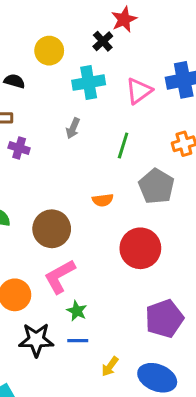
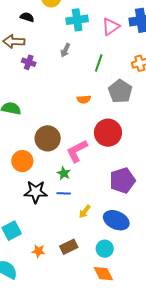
brown circle: (52, 229) -> (48, 138), moved
pink L-shape: (60, 276) -> (77, 151), moved

